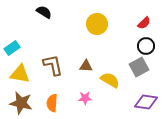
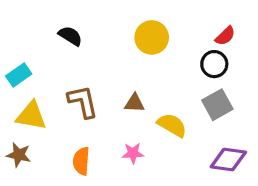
black semicircle: (44, 12) -> (70, 36), moved
black circle: (146, 46) -> (214, 64), moved
brown star: (21, 103) -> (19, 155), moved, size x0.7

